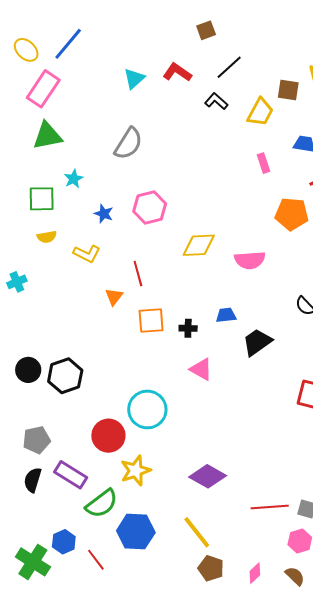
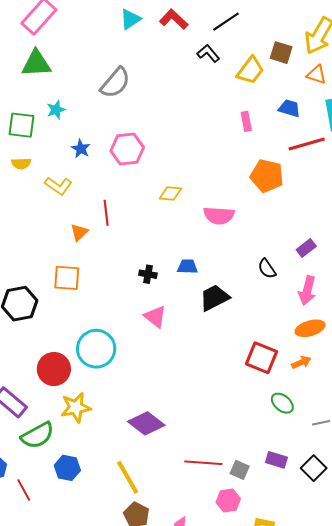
yellow diamond: (199, 245) -> (170, 194), size x0.7
orange square: (151, 320) -> (67, 278), moved
blue hexagon: (136, 532) -> (67, 468), size x0.7

